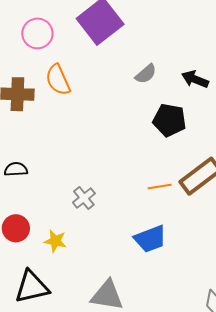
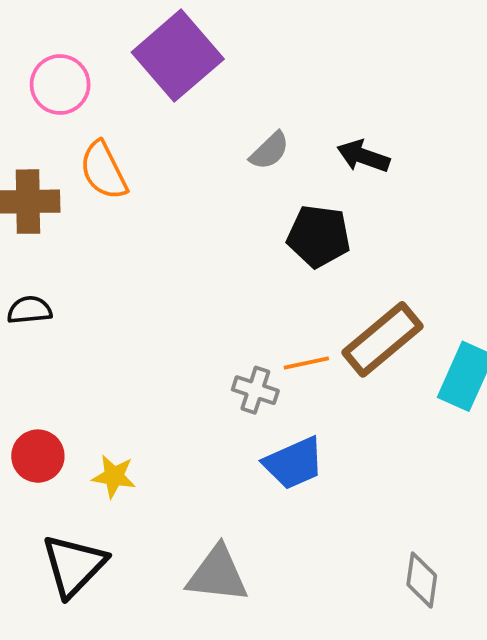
black semicircle: (16, 169) -> (29, 310), moved
gray cross: (84, 198) -> (255, 390), moved, turned -30
black triangle: (32, 287) -> (74, 565), turned -30

